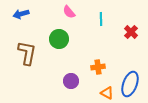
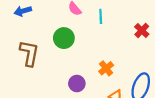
cyan line: (101, 19) -> (101, 16), moved
orange cross: (98, 67) -> (106, 68), turned -32

